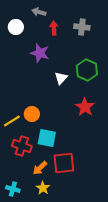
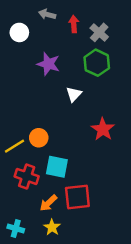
gray cross: (82, 27) -> (99, 32), turned 35
red arrow: (54, 28) -> (74, 24), moved
green hexagon: (87, 70) -> (97, 63), moved

